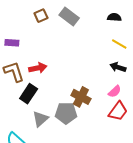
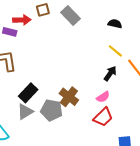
black arrow: (118, 67) -> (110, 74), turned 98
red arrow: (38, 68) -> (22, 20), moved
black rectangle: (29, 94) -> (28, 93), moved

